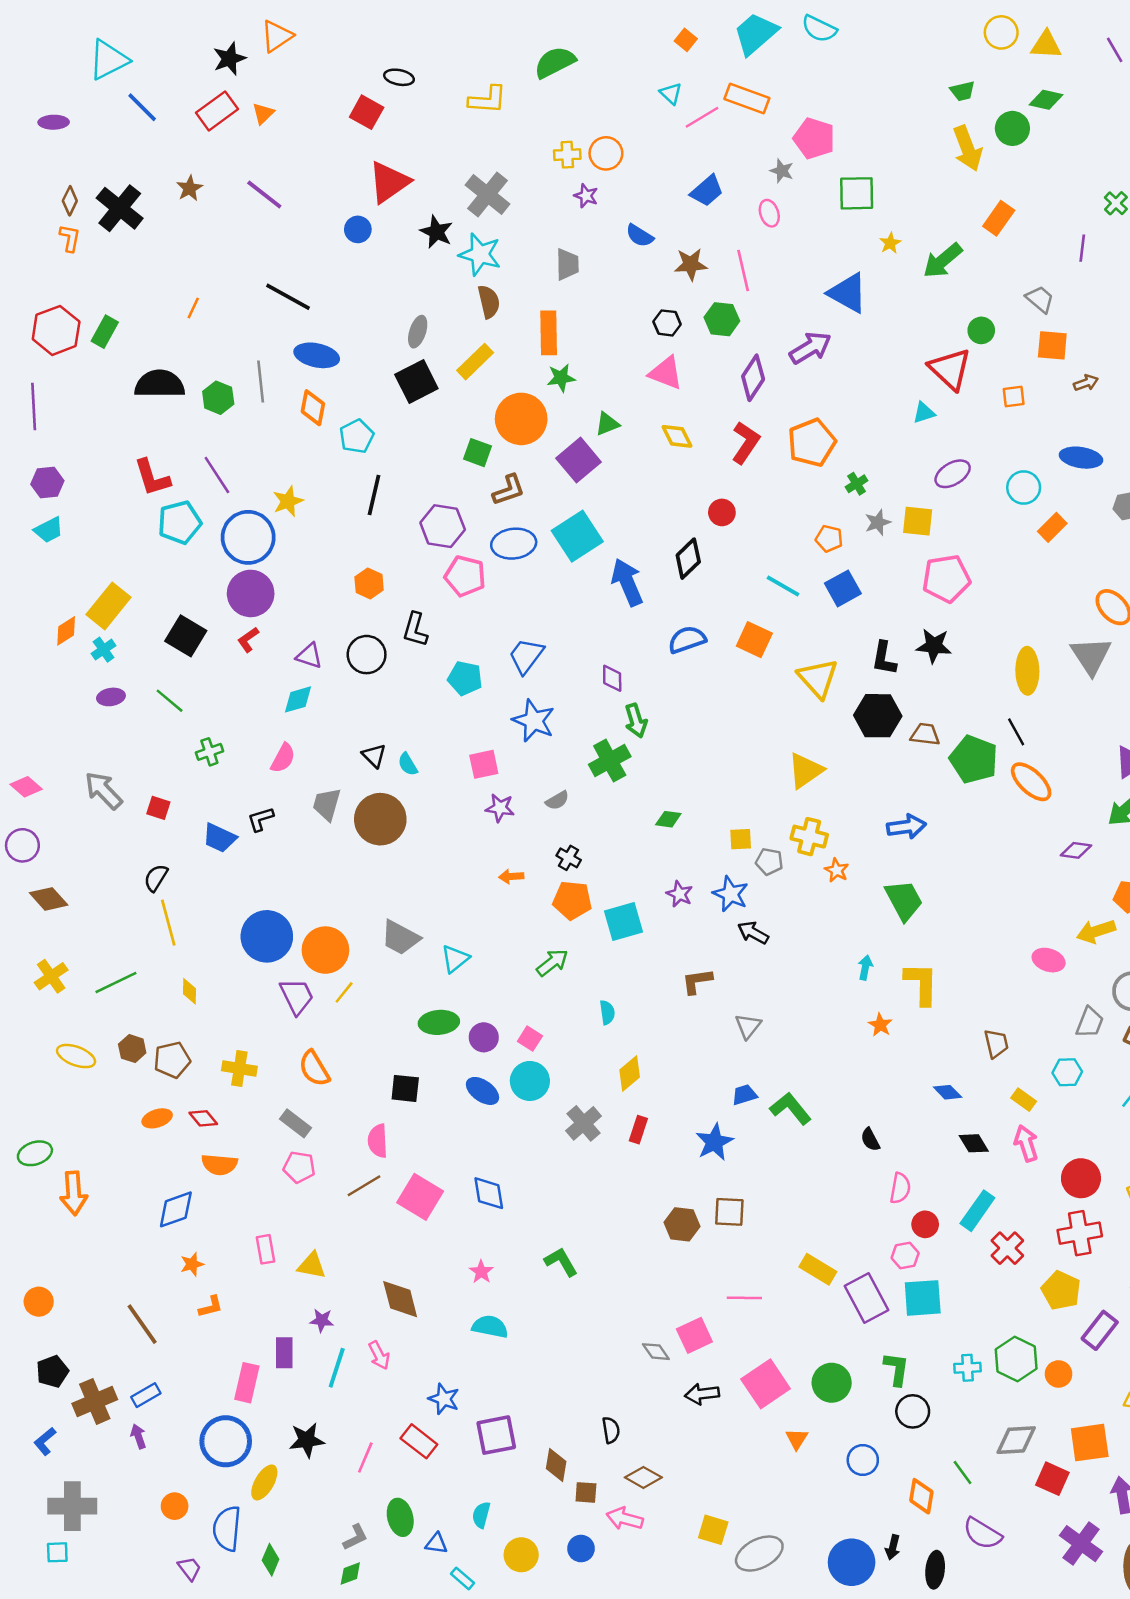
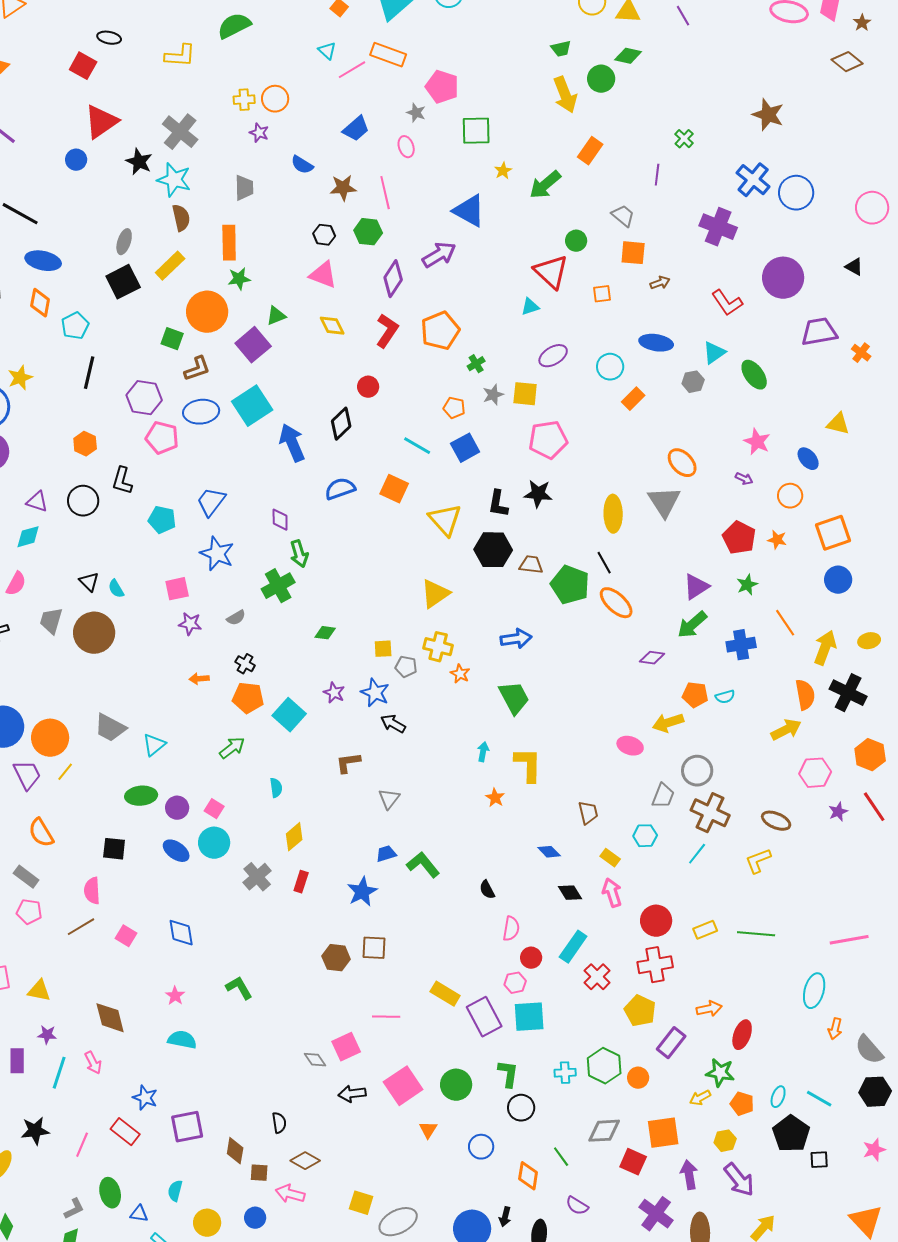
cyan square: (623, 921) -> (289, 715), turned -32
pink square: (420, 1197) -> (126, 936), size x0.6
purple semicircle: (982, 1534) -> (577, 1206), size x0.7

